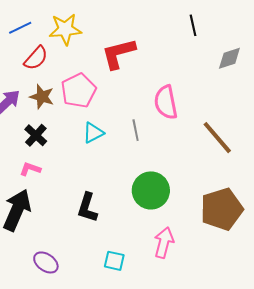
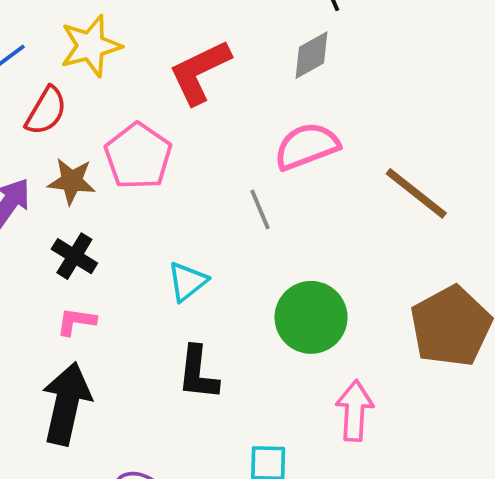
gray diamond: (229, 58) -> (312, 55), moved
pink semicircle: (166, 102) -> (307, 146), turned 92
cyan triangle: (93, 133) -> (187, 282), moved

